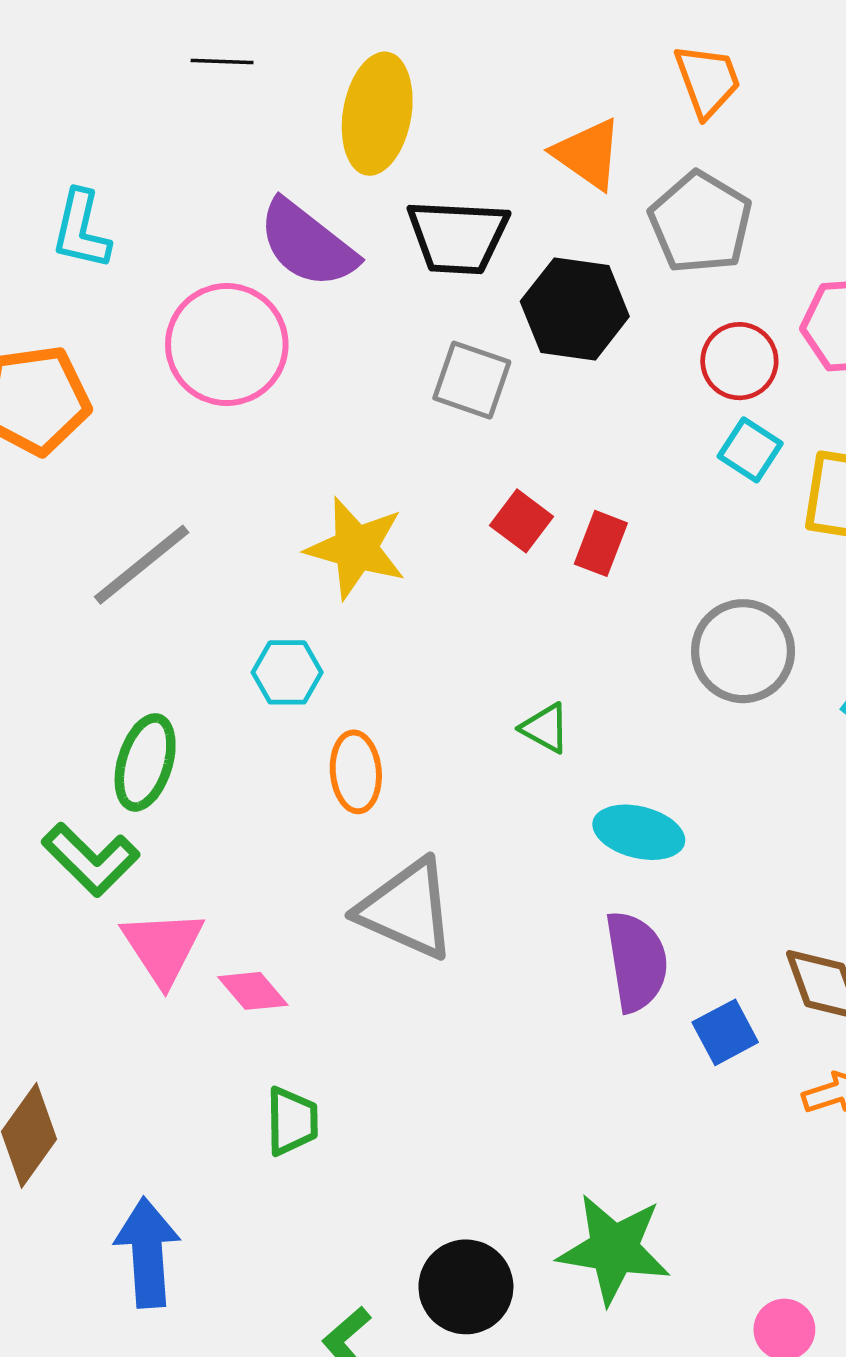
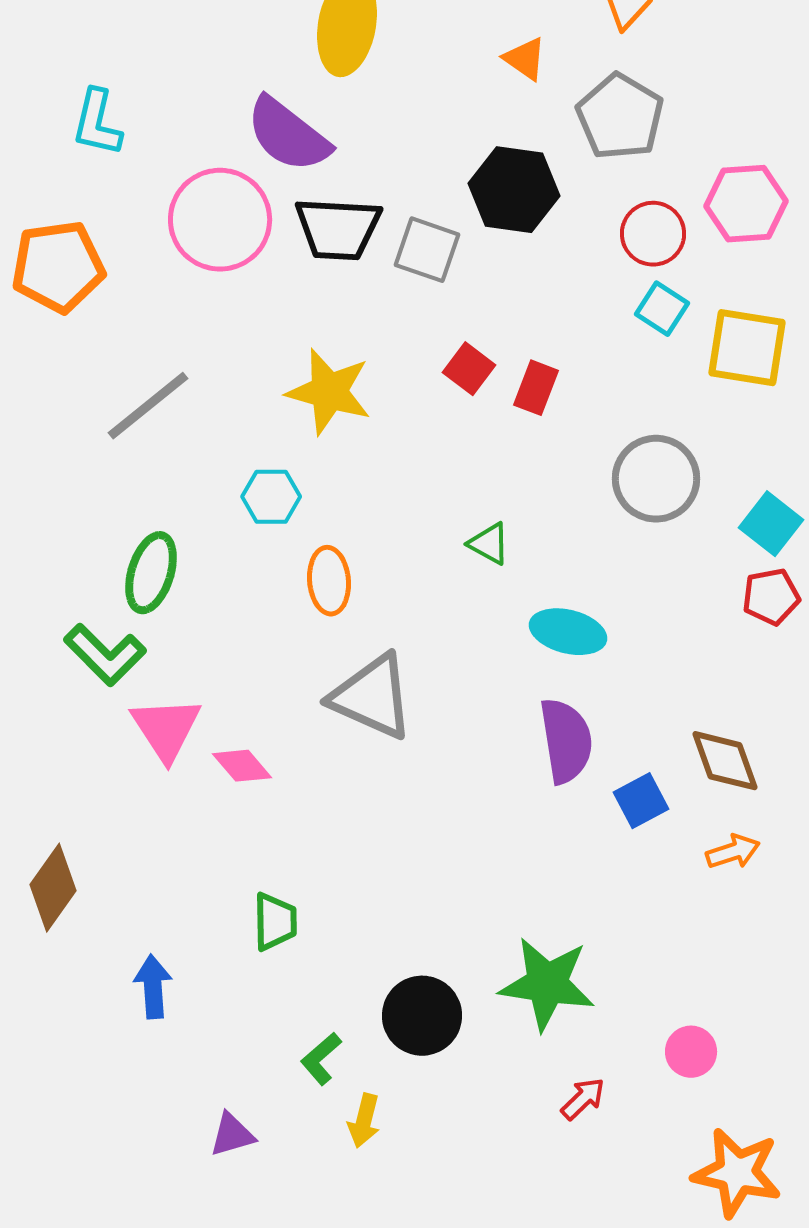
orange triangle: (588, 154) -> (525, 59), size x0.7
black trapezoid: (458, 237) -> (338, 229), moved
green trapezoid: (292, 1121) -> (275, 922), moved
blue arrow: (147, 1253) -> (153, 987), size x0.7

